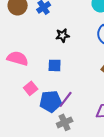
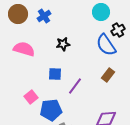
pink semicircle: (18, 58) -> (24, 49), moved
purple line: (66, 99) -> (75, 86), moved

